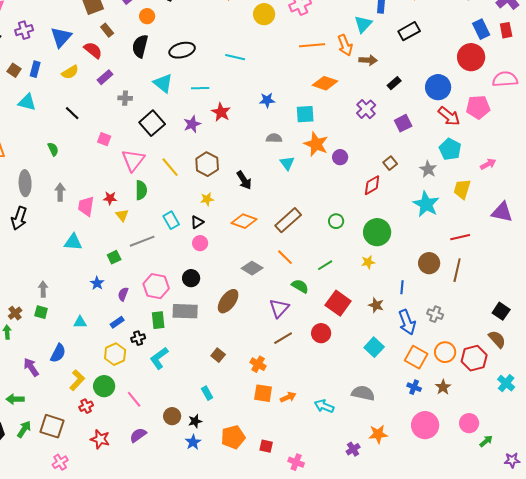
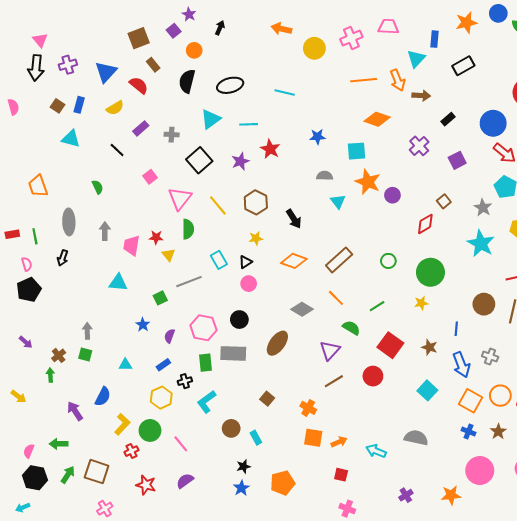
purple rectangle: (105, 77) -> (141, 128), moved
cyan triangle: (163, 83) -> (211, 119), turned 45
pink square: (104, 139) -> (150, 177), turned 32
black arrow: (19, 218) -> (63, 258), size x0.7
brown circle: (172, 416) -> (231, 428), moved
orange star: (378, 434) -> (451, 495), moved
red square: (266, 446) -> (341, 475), moved

